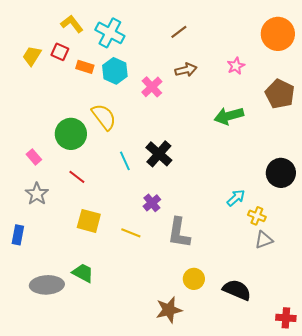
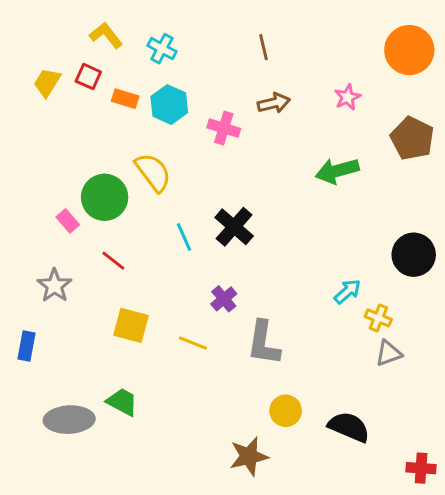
brown line: (179, 32) -> (264, 47), turned -66
cyan cross: (110, 33) -> (162, 49), size x0.7
pink cross: (152, 87) -> (224, 128), turned -30
pink rectangle: (34, 157) -> (68, 221), moved

